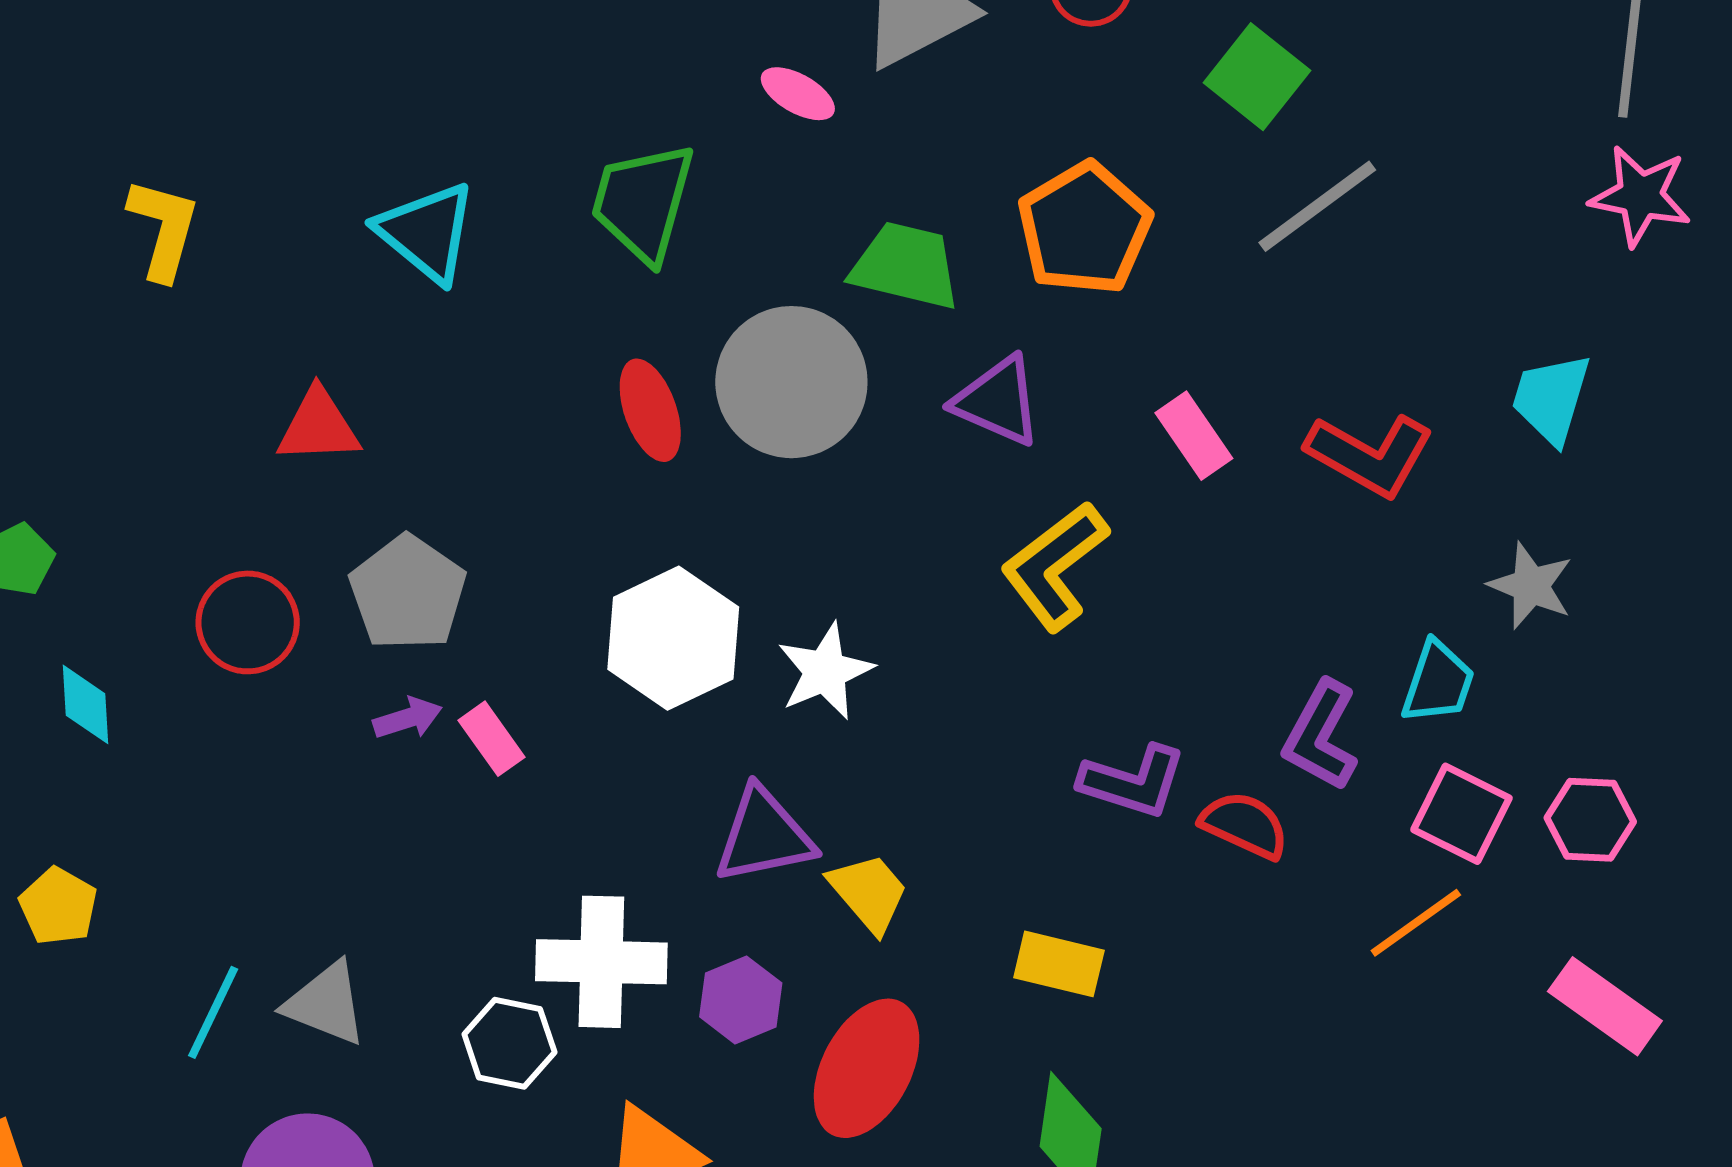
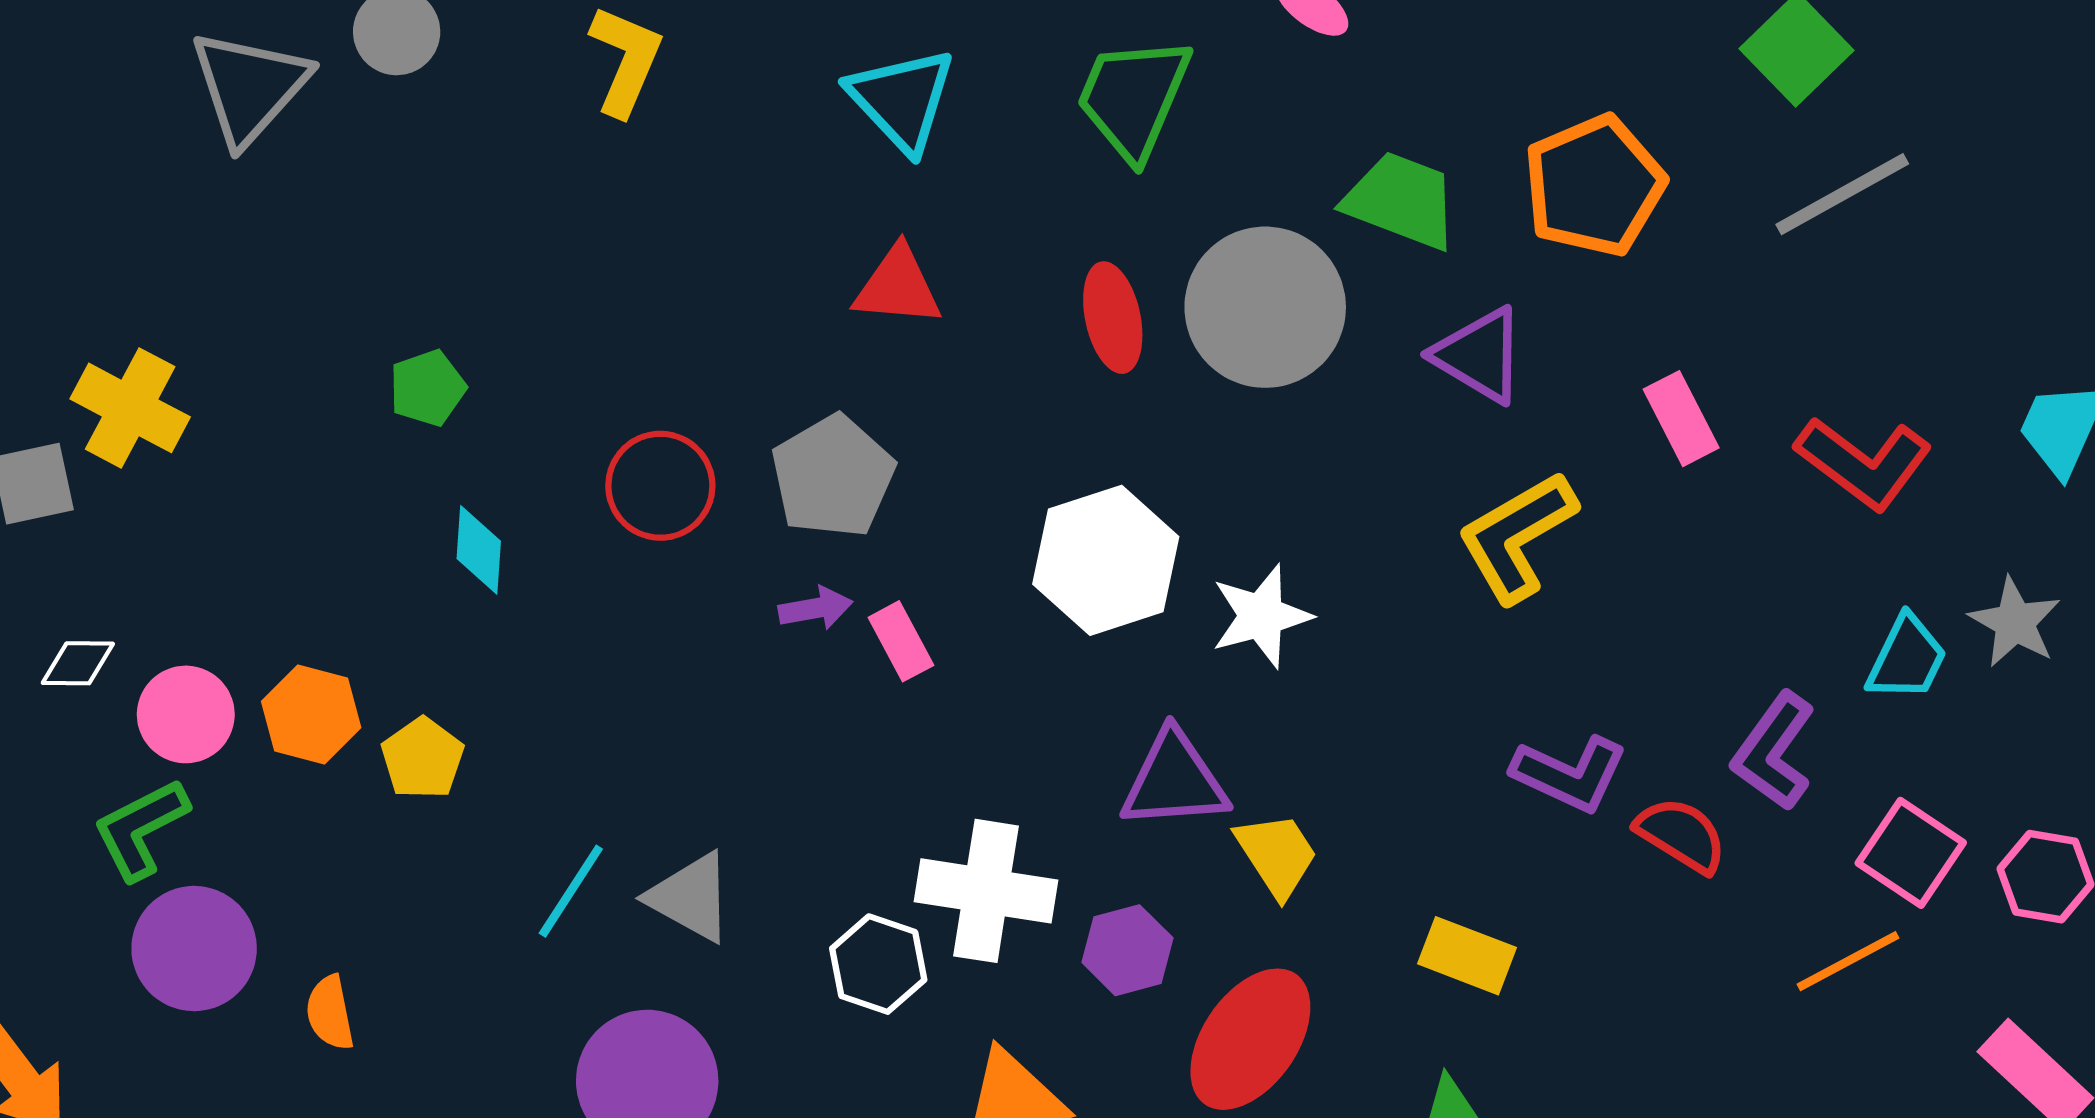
red triangle: (318, 426) -> (898, 286), moved
cyan trapezoid: (1438, 682) -> (1907, 658), moved

